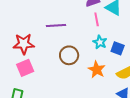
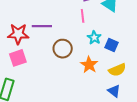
pink line: (97, 19) -> (83, 16), moved
purple line: (56, 25) -> (42, 26), moved

